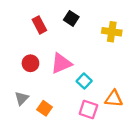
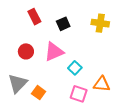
black square: (71, 18) -> (63, 24), moved, turned 32
gray triangle: (22, 98) -> (18, 83), size x1.5

